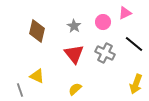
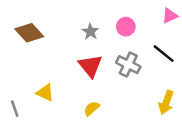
pink triangle: (125, 13) -> (170, 16), moved
brown diamond: (37, 31) -> (29, 33), moved, turned -55
gray line: (20, 90) -> (15, 109), moved

